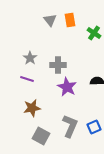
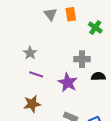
gray cross: (58, 65) -> (82, 59), moved
purple line: (27, 79) -> (36, 74), moved

